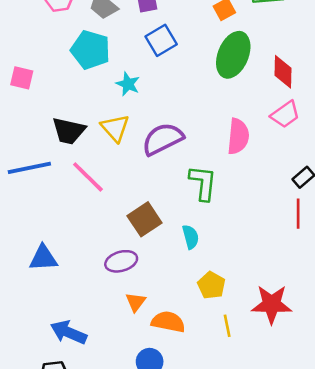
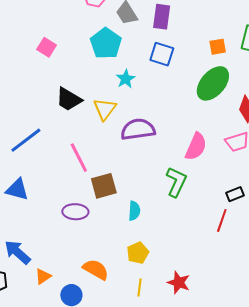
blue square: (161, 40) -> (162, 54), turned 30
blue line: (29, 168) -> (26, 140), moved, turned -44
pink line: (88, 177) -> (79, 158), moved
green L-shape: (203, 183) -> (176, 182), moved
orange triangle: (136, 302) -> (43, 276), moved
red star: (272, 304) -> (179, 283), size x0.7

